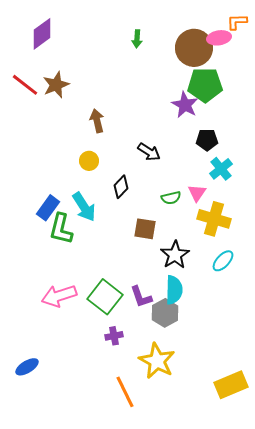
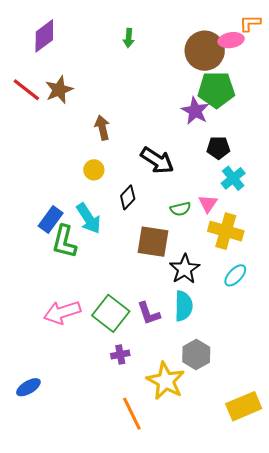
green arrow: (137, 39) -> (129, 38), moved
black arrow: (149, 152) -> (157, 160), size x1.4
brown square: (145, 229) -> (153, 242), size x1.4
gray hexagon: (165, 313) -> (196, 355), moved

